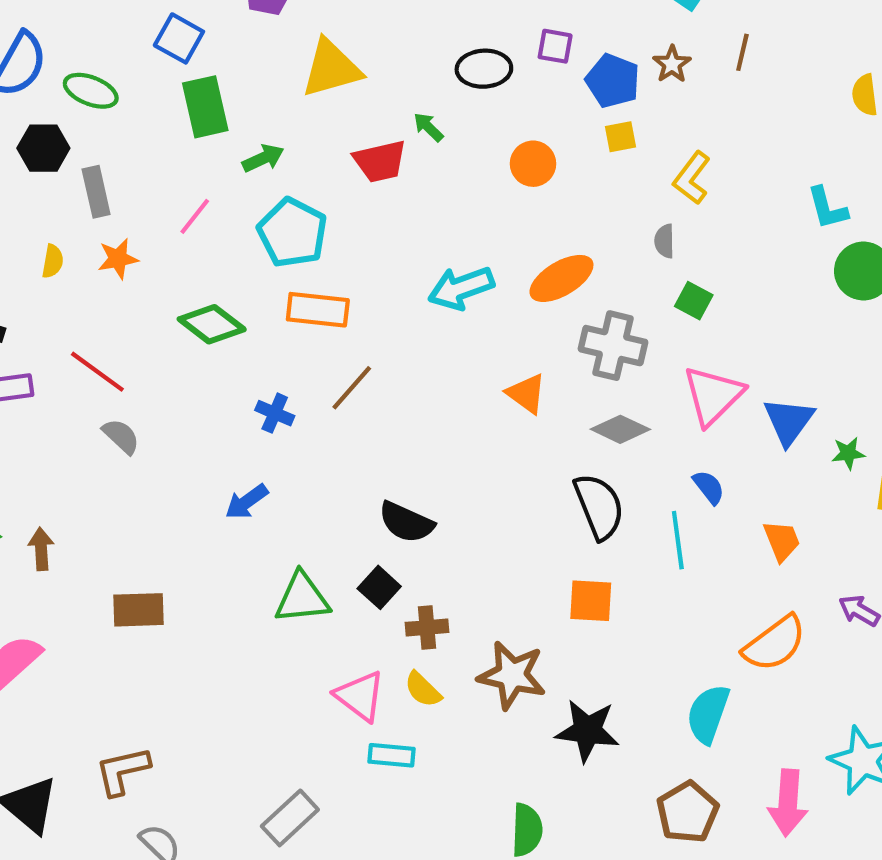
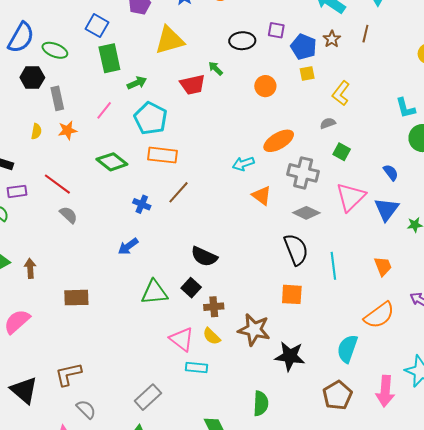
gray semicircle: (664, 241) -> (328, 123), turned 70
cyan arrow: (461, 288) -> (243, 164), moved, size x0.7
blue semicircle: (709, 487) -> (391, 172), moved

